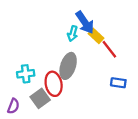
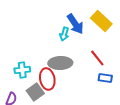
yellow rectangle: (96, 36) -> (101, 21), moved, size x1.5
red line: (109, 49) -> (97, 58), moved
gray ellipse: (68, 66) -> (60, 63), turned 70

